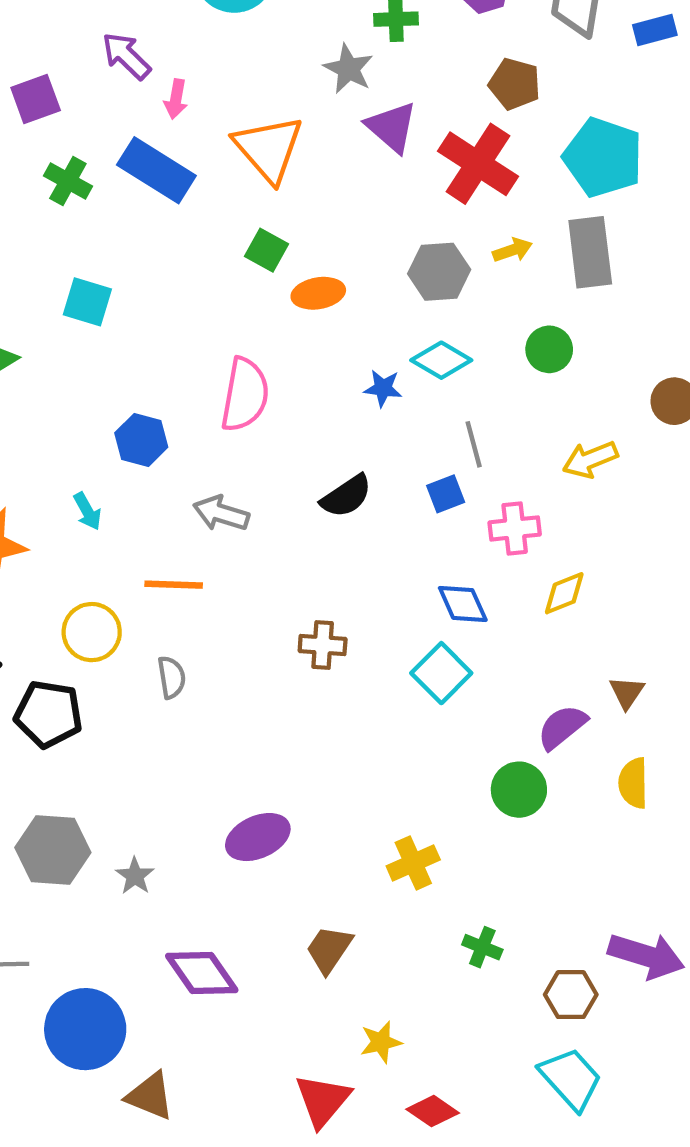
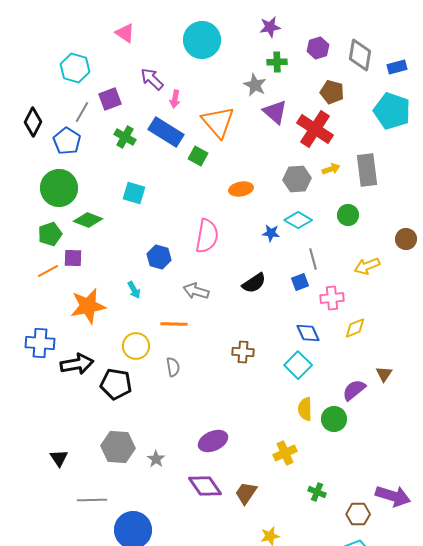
cyan pentagon: (603, 157) -> (392, 111), moved
green square: (266, 250) -> (198, 156), moved
yellow semicircle: (633, 783) -> (305, 409), moved
purple diamond: (202, 973) -> (205, 486), moved

